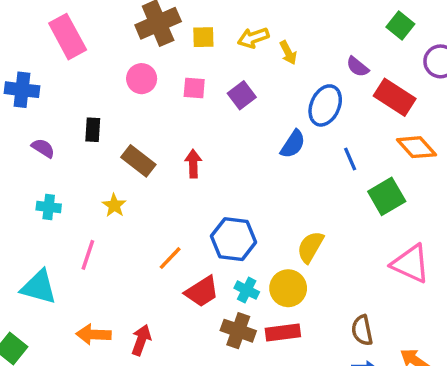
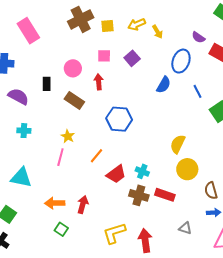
pink circle: (142, 79) -> (73, 68), moved
purple semicircle: (43, 148) -> (18, 97), size x1.5
red arrow: (193, 164) -> (99, 82), moved
yellow star: (114, 205) -> (68, 136), moved
blue hexagon: (234, 239) -> (119, 119), moved
pink line: (88, 255) -> (60, 157), moved
yellow circle: (288, 288) -> (187, 169), moved
red rectangle: (283, 333) -> (165, 195), turned 30

